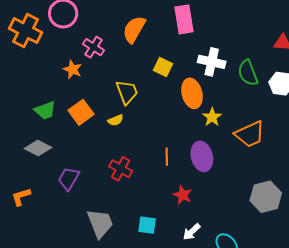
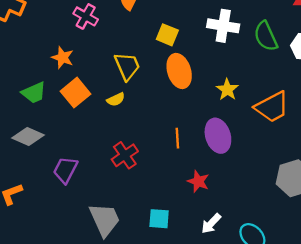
orange star: (73, 70) -> (63, 58), moved
orange ellipse: (192, 93) -> (179, 71), moved
red cross: (121, 169) -> (125, 155), turned 30

